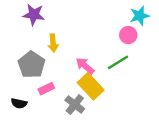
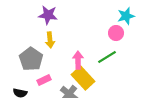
purple star: (34, 15) -> (48, 15), moved
pink arrow: (85, 66) -> (78, 60), turned 48

